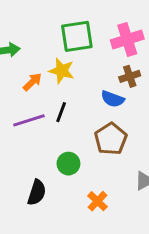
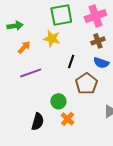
orange arrow: (32, 82) -> (24, 47), moved
blue semicircle: (113, 99) -> (101, 63), moved
black line: (61, 112) -> (71, 62), moved
orange cross: (98, 201) -> (68, 119), moved

